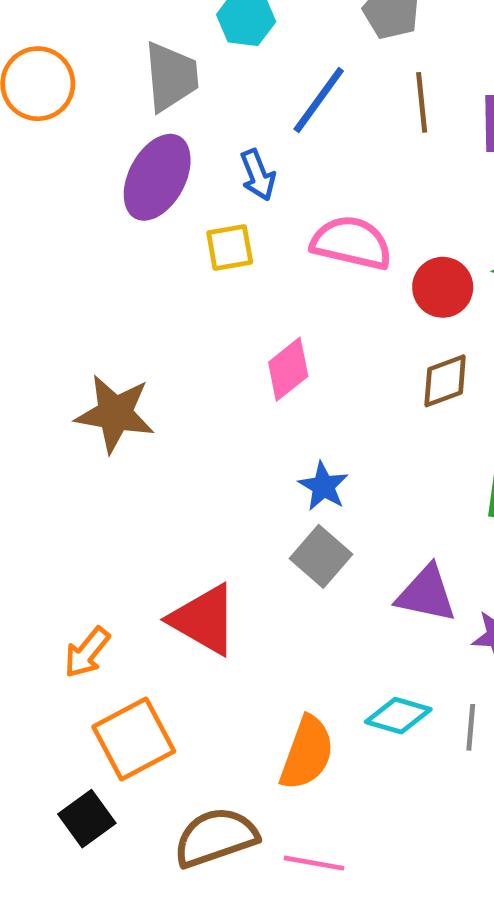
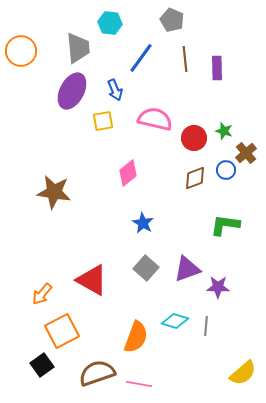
gray square: (321, 556) -> (146, 268), moved
purple triangle: (426, 594) -> (187, 269), turned -32

